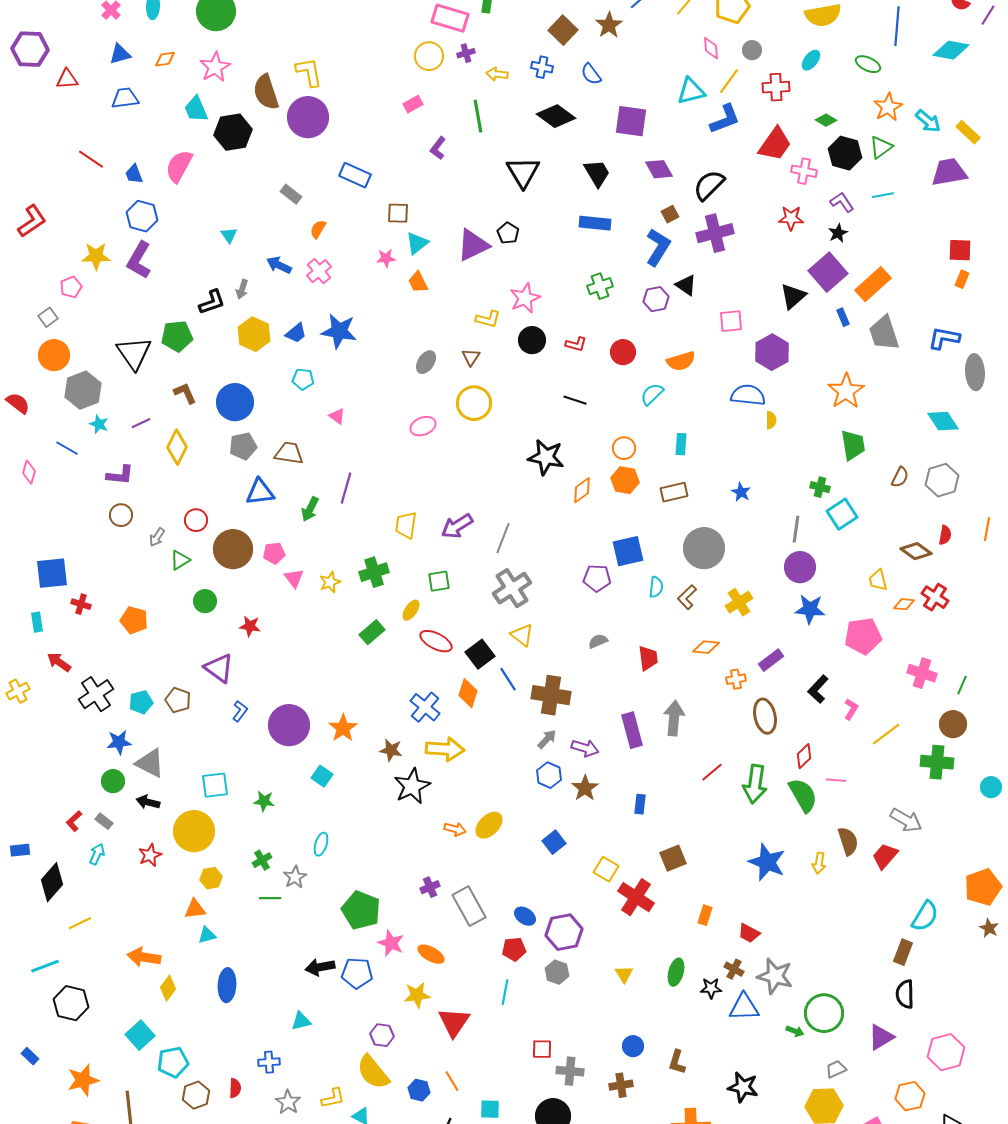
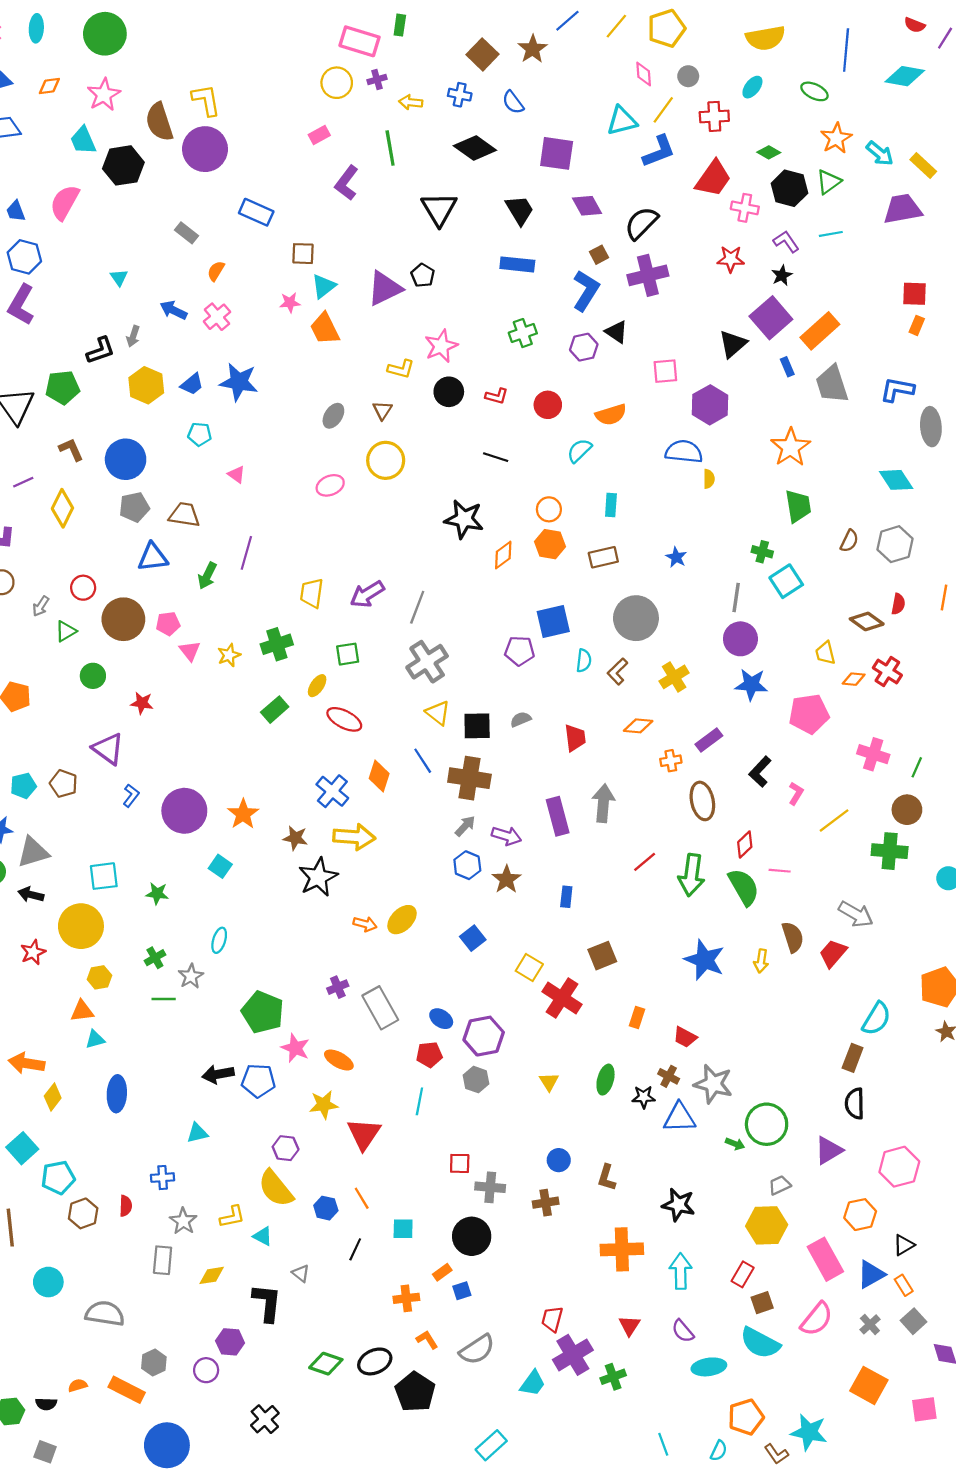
purple L-shape: (438, 148) -> (346, 183), size x1.4
orange trapezoid: (418, 282) -> (325, 329), size x1.4
black square: (480, 654) -> (477, 726), moved, turned 36
gray triangle: (150, 763) -> (33, 852), turned -44

